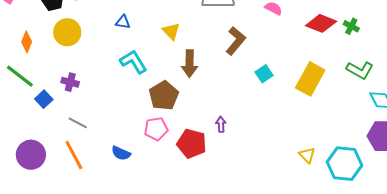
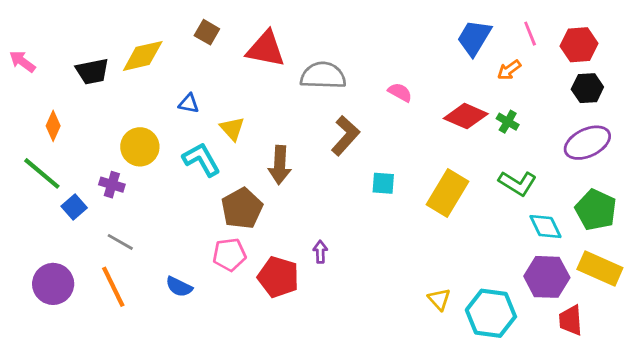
yellow triangle: (171, 31) -> (232, 129), moved
yellow circle: (67, 32) -> (140, 147), moved
cyan square: (264, 74) -> (383, 183), turned 36

